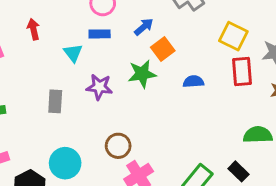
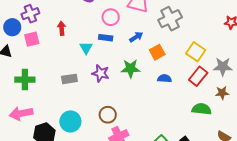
orange square: (163, 49) -> (157, 52), moved
red rectangle: (242, 71) -> (198, 76), turned 36
gray rectangle: (55, 101) -> (69, 79), turned 70
green semicircle: (258, 135) -> (202, 109), moved

